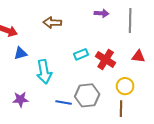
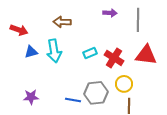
red triangle: (138, 56) -> (146, 55), size x1.6
cyan arrow: (44, 72) -> (54, 51), moved
yellow circle: (125, 86) -> (124, 84), moved

